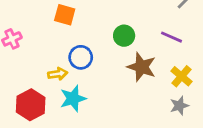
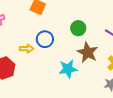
cyan star: (73, 98) -> (68, 69), moved

